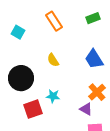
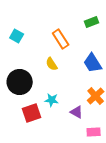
orange rectangle: (54, 21) -> (61, 39), moved
purple triangle: (86, 109) -> (77, 112), moved

